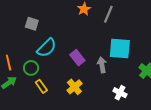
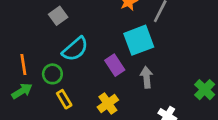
gray square: (32, 24) -> (58, 16), turned 32
cyan square: (120, 49) -> (139, 40), moved, turned -30

